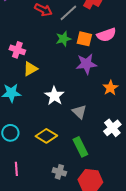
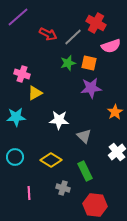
pink semicircle: (106, 35) -> (111, 46), moved
white star: (54, 96) -> (59, 120), turned -30
pink line: (16, 169) -> (29, 193), moved
gray cross: (59, 172) -> (63, 188), moved

